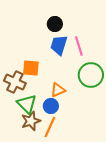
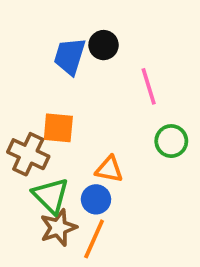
blue trapezoid: (59, 45) -> (70, 56), moved
green circle: (91, 75) -> (171, 141), size x0.7
orange triangle: (58, 90) -> (109, 169), turned 35

